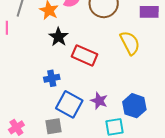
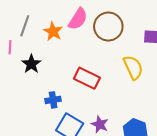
black star: (58, 37) -> (31, 64), moved

